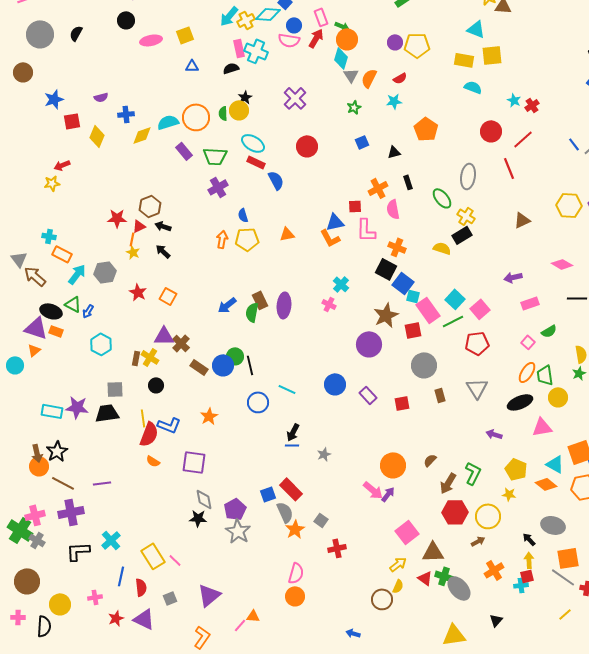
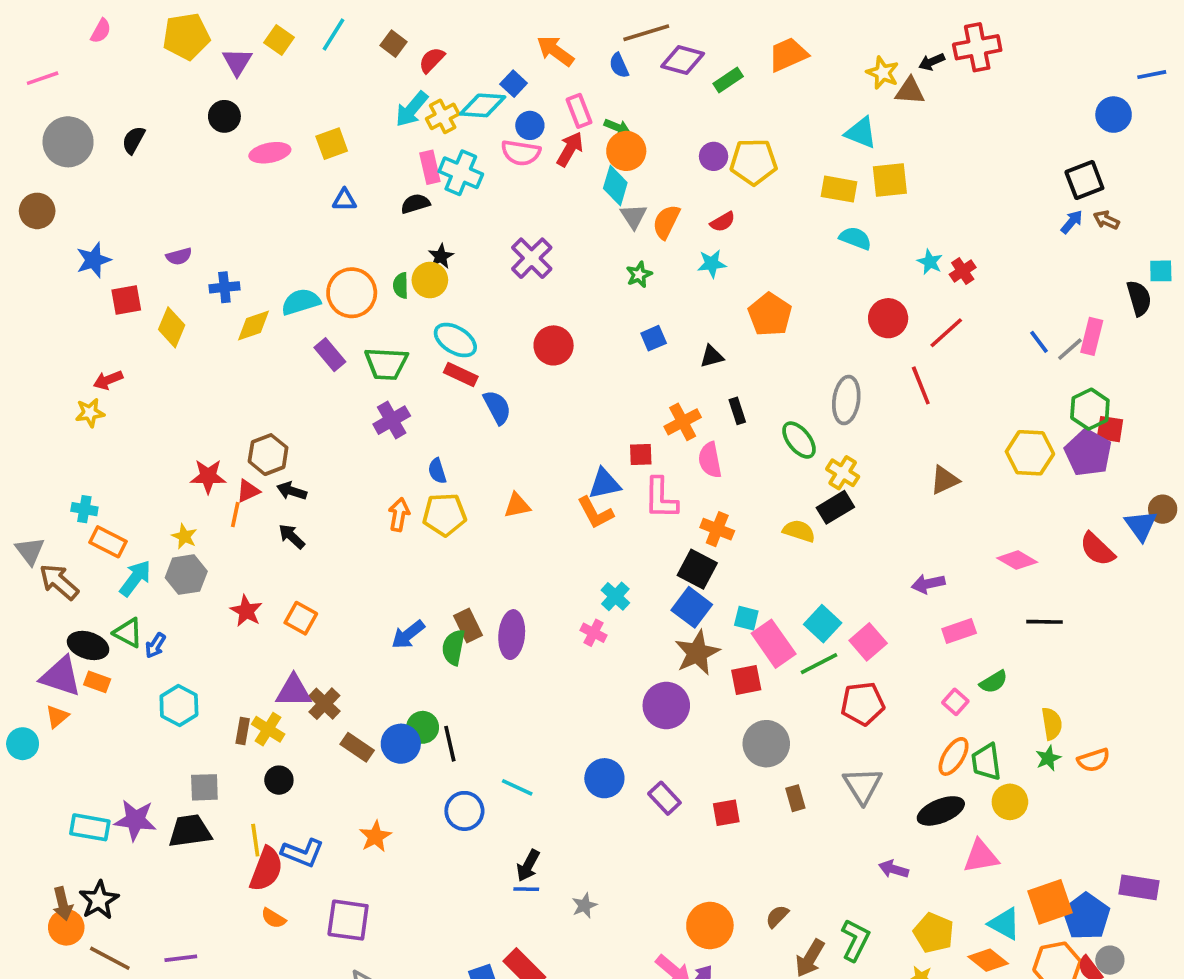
yellow star: (133, 252) -> (184, 536), moved
blue square: (403, 283) -> (692, 607), moved

